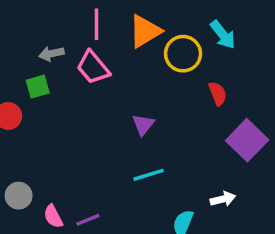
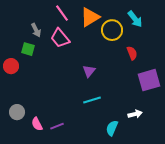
pink line: (96, 24) -> (62, 13), turned -36
gray arrow: (51, 54) -> (36, 30), turned -104
green square: (38, 87) -> (28, 49), turned 32
purple square: (247, 140) -> (149, 80), turned 30

